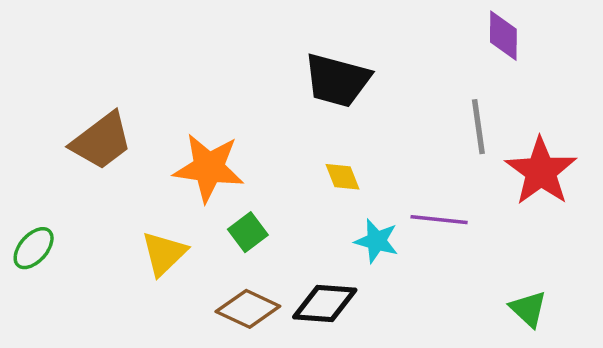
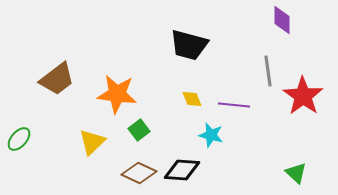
purple line: (439, 220) -> (234, 105), moved

